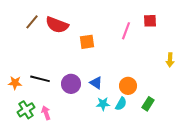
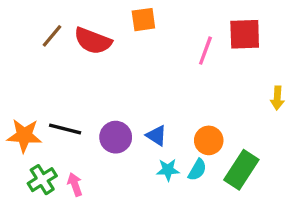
red square: (150, 21) -> (245, 34), size x1.5
orange square: (87, 42) -> (143, 20), moved
orange star: (15, 83) -> (24, 136), size x1.5
green rectangle: (148, 104) -> (241, 170), size x1.6

